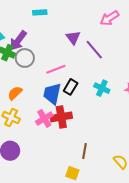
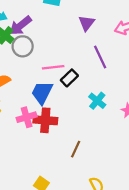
purple triangle: (73, 38) -> (86, 23), moved
black rectangle: (71, 87) -> (69, 78), moved
brown line: (84, 151) -> (76, 149), moved

